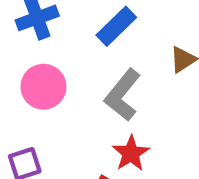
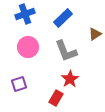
gray L-shape: (123, 95) -> (66, 51), turned -60

